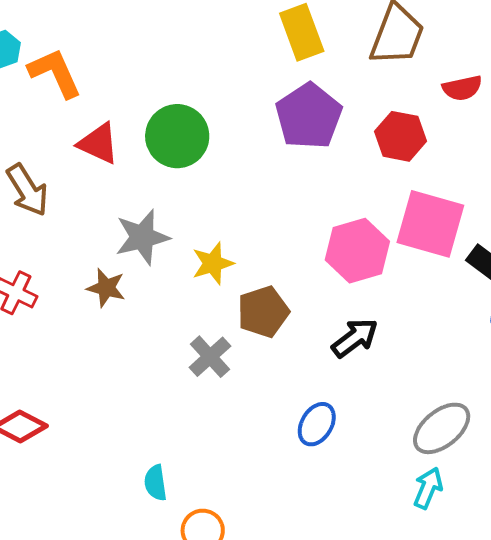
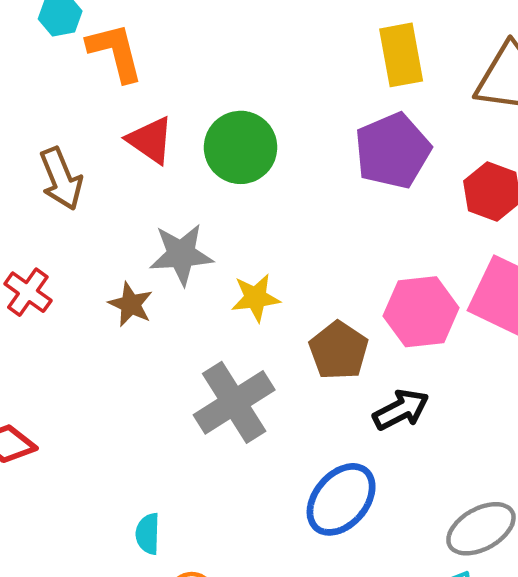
brown pentagon: (263, 312) -> (339, 351), moved, turned -30
gray cross: (210, 357) -> (234, 402), size x1.6
blue ellipse: (317, 424) -> (341, 499), size x1.5

